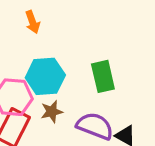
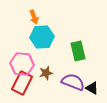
cyan hexagon: (45, 76) -> (42, 37), moved

